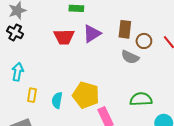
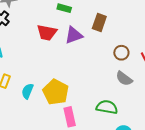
brown rectangle: (125, 29) -> (99, 22), moved
gray semicircle: (130, 57) -> (124, 79), moved

